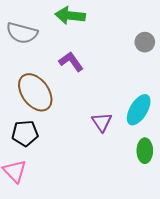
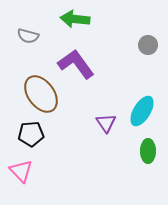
gray semicircle: (22, 33) -> (28, 36), size x0.7
purple L-shape: (71, 62) -> (76, 64), size x1.5

